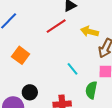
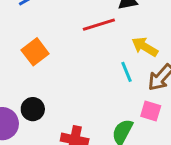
cyan line: (72, 69) -> (127, 72), moved

